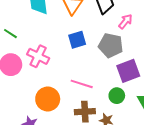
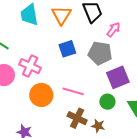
orange circle: (48, 99) -> (41, 95), moved
brown cross: (85, 112) -> (77, 118), turned 30

